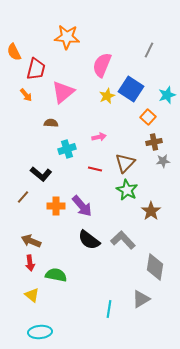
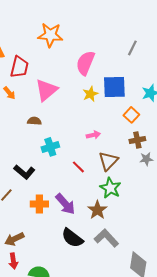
blue square: (131, 89) -> (114, 87), turned -35
pink arrow: (99, 137) -> (93, 135), moved
red line: (95, 169) -> (78, 167), turned 32
brown star: (151, 211) -> (97, 210), moved
brown arrow: (31, 241) -> (14, 239), turned -48

